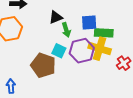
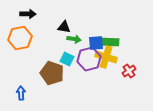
black triangle: (56, 17) -> (64, 27), turned 32
blue square: (89, 23) -> (96, 43), moved
green arrow: (66, 30) -> (74, 39), turned -64

